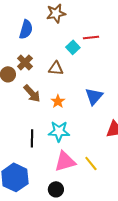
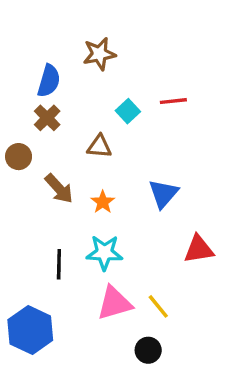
red line: (91, 37) -> (173, 101), moved
brown cross: (25, 62) -> (47, 118), moved
black circle: (56, 189) -> (148, 350), moved

